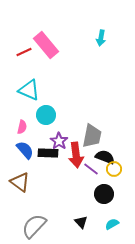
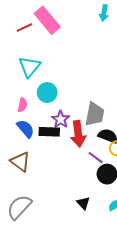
cyan triangle: (29, 90) -> (30, 67), turned 45
purple line: (91, 169) -> (96, 158), moved
gray semicircle: (34, 226) -> (19, 207), moved

